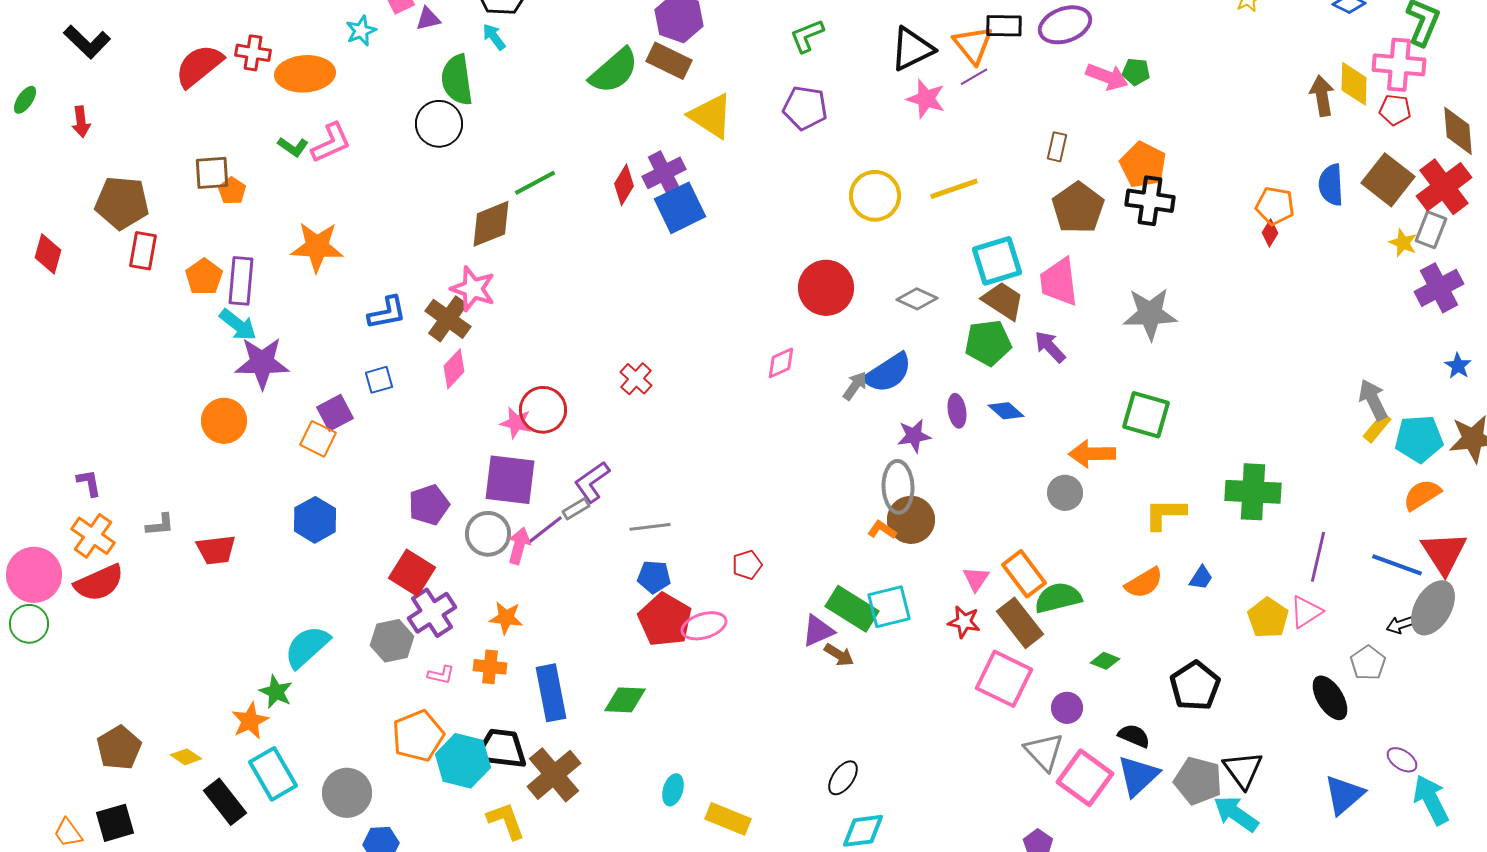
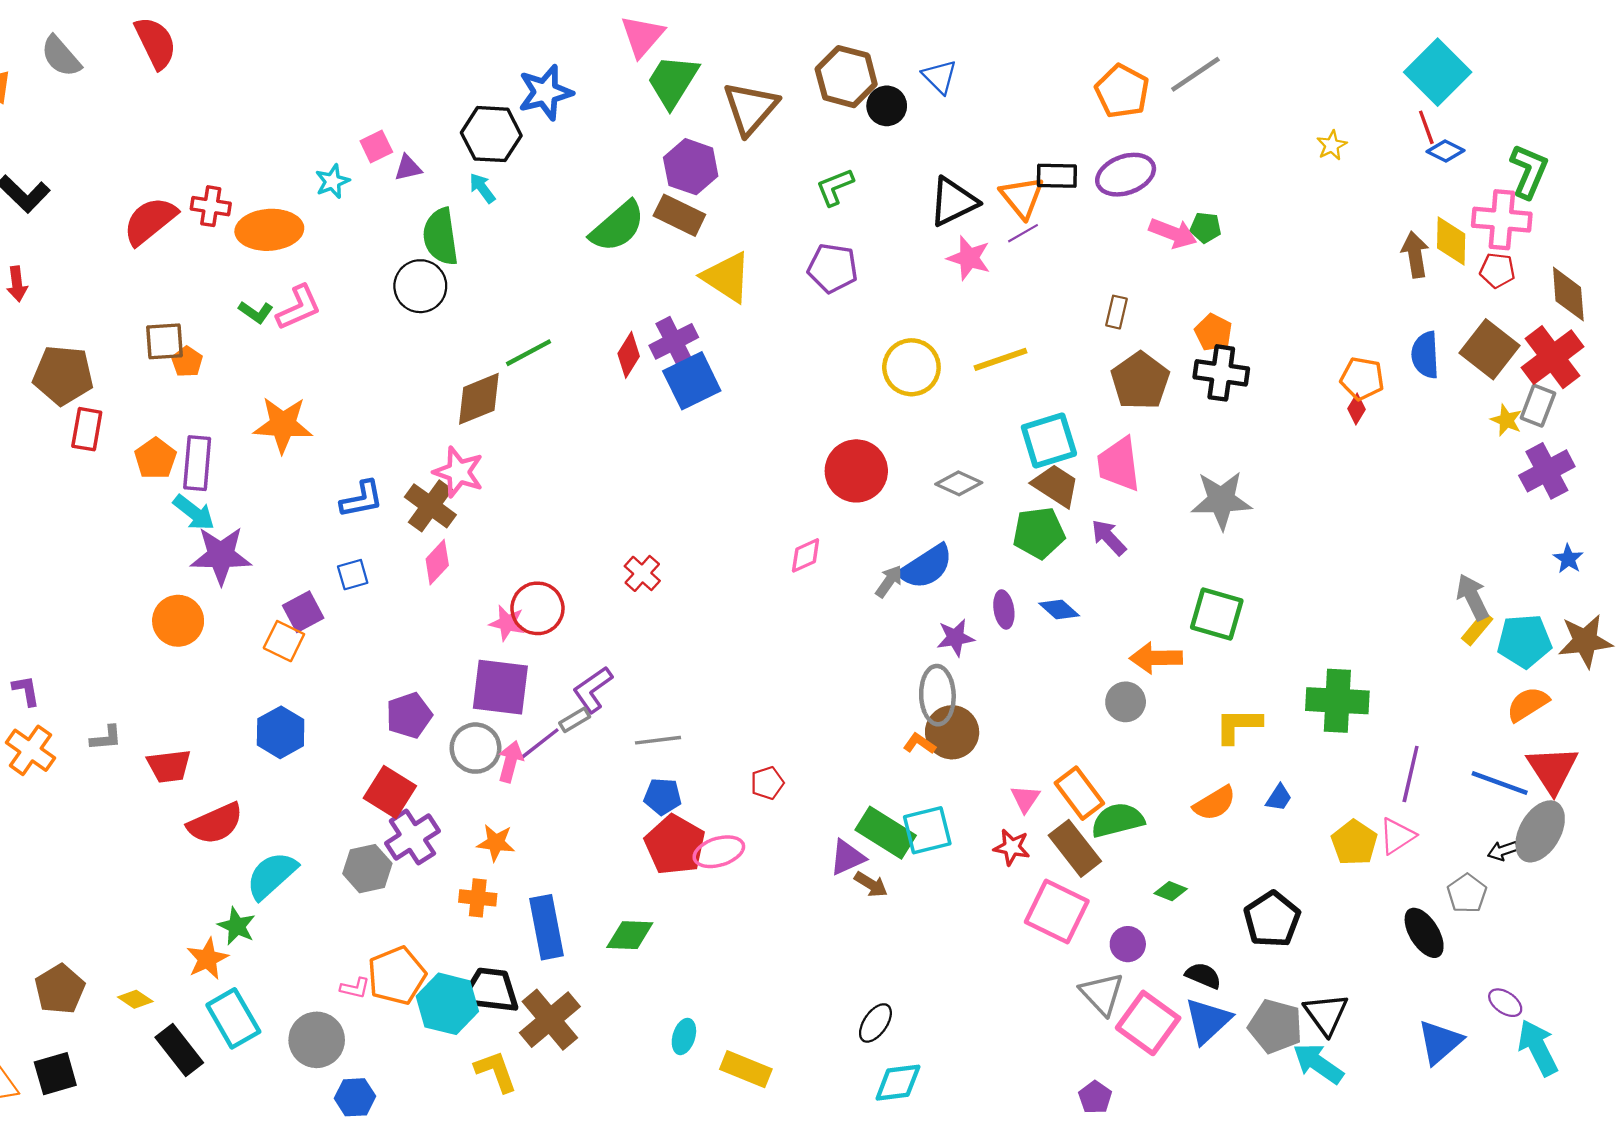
orange pentagon: (1143, 165) -> (1213, 332), size x0.7
red semicircle: (99, 583) -> (215, 824), moved
pink L-shape: (441, 675) -> (355, 988), moved

